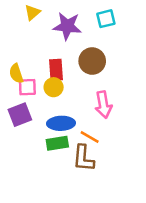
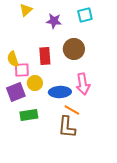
purple star: (67, 26) -> (54, 21), size x0.7
yellow circle: (54, 87) -> (35, 83), moved
blue ellipse: (61, 123) -> (60, 92), moved
green rectangle: (57, 143) -> (29, 115), moved

